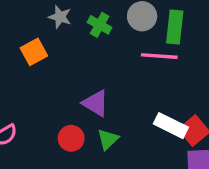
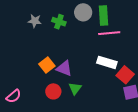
orange square: (34, 52) -> (47, 65), moved
pink line: (159, 56) -> (109, 33), moved
white rectangle: (171, 126) -> (107, 62), moved

